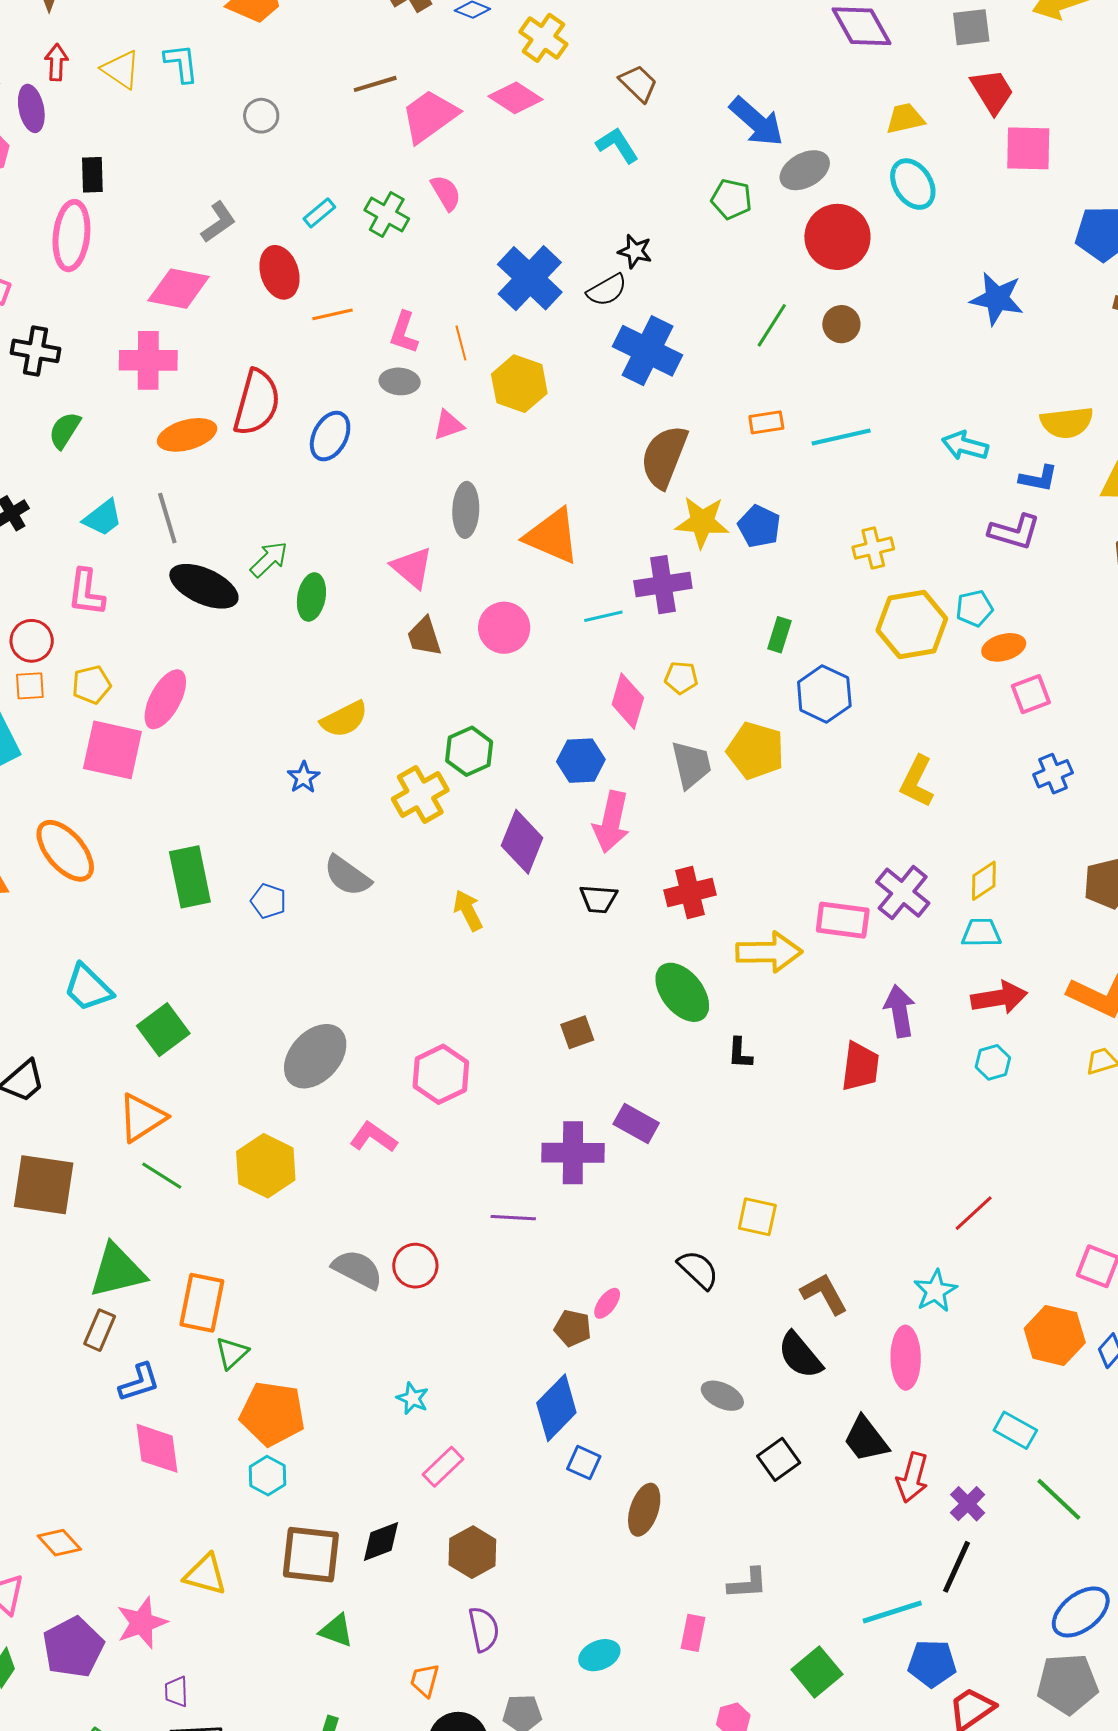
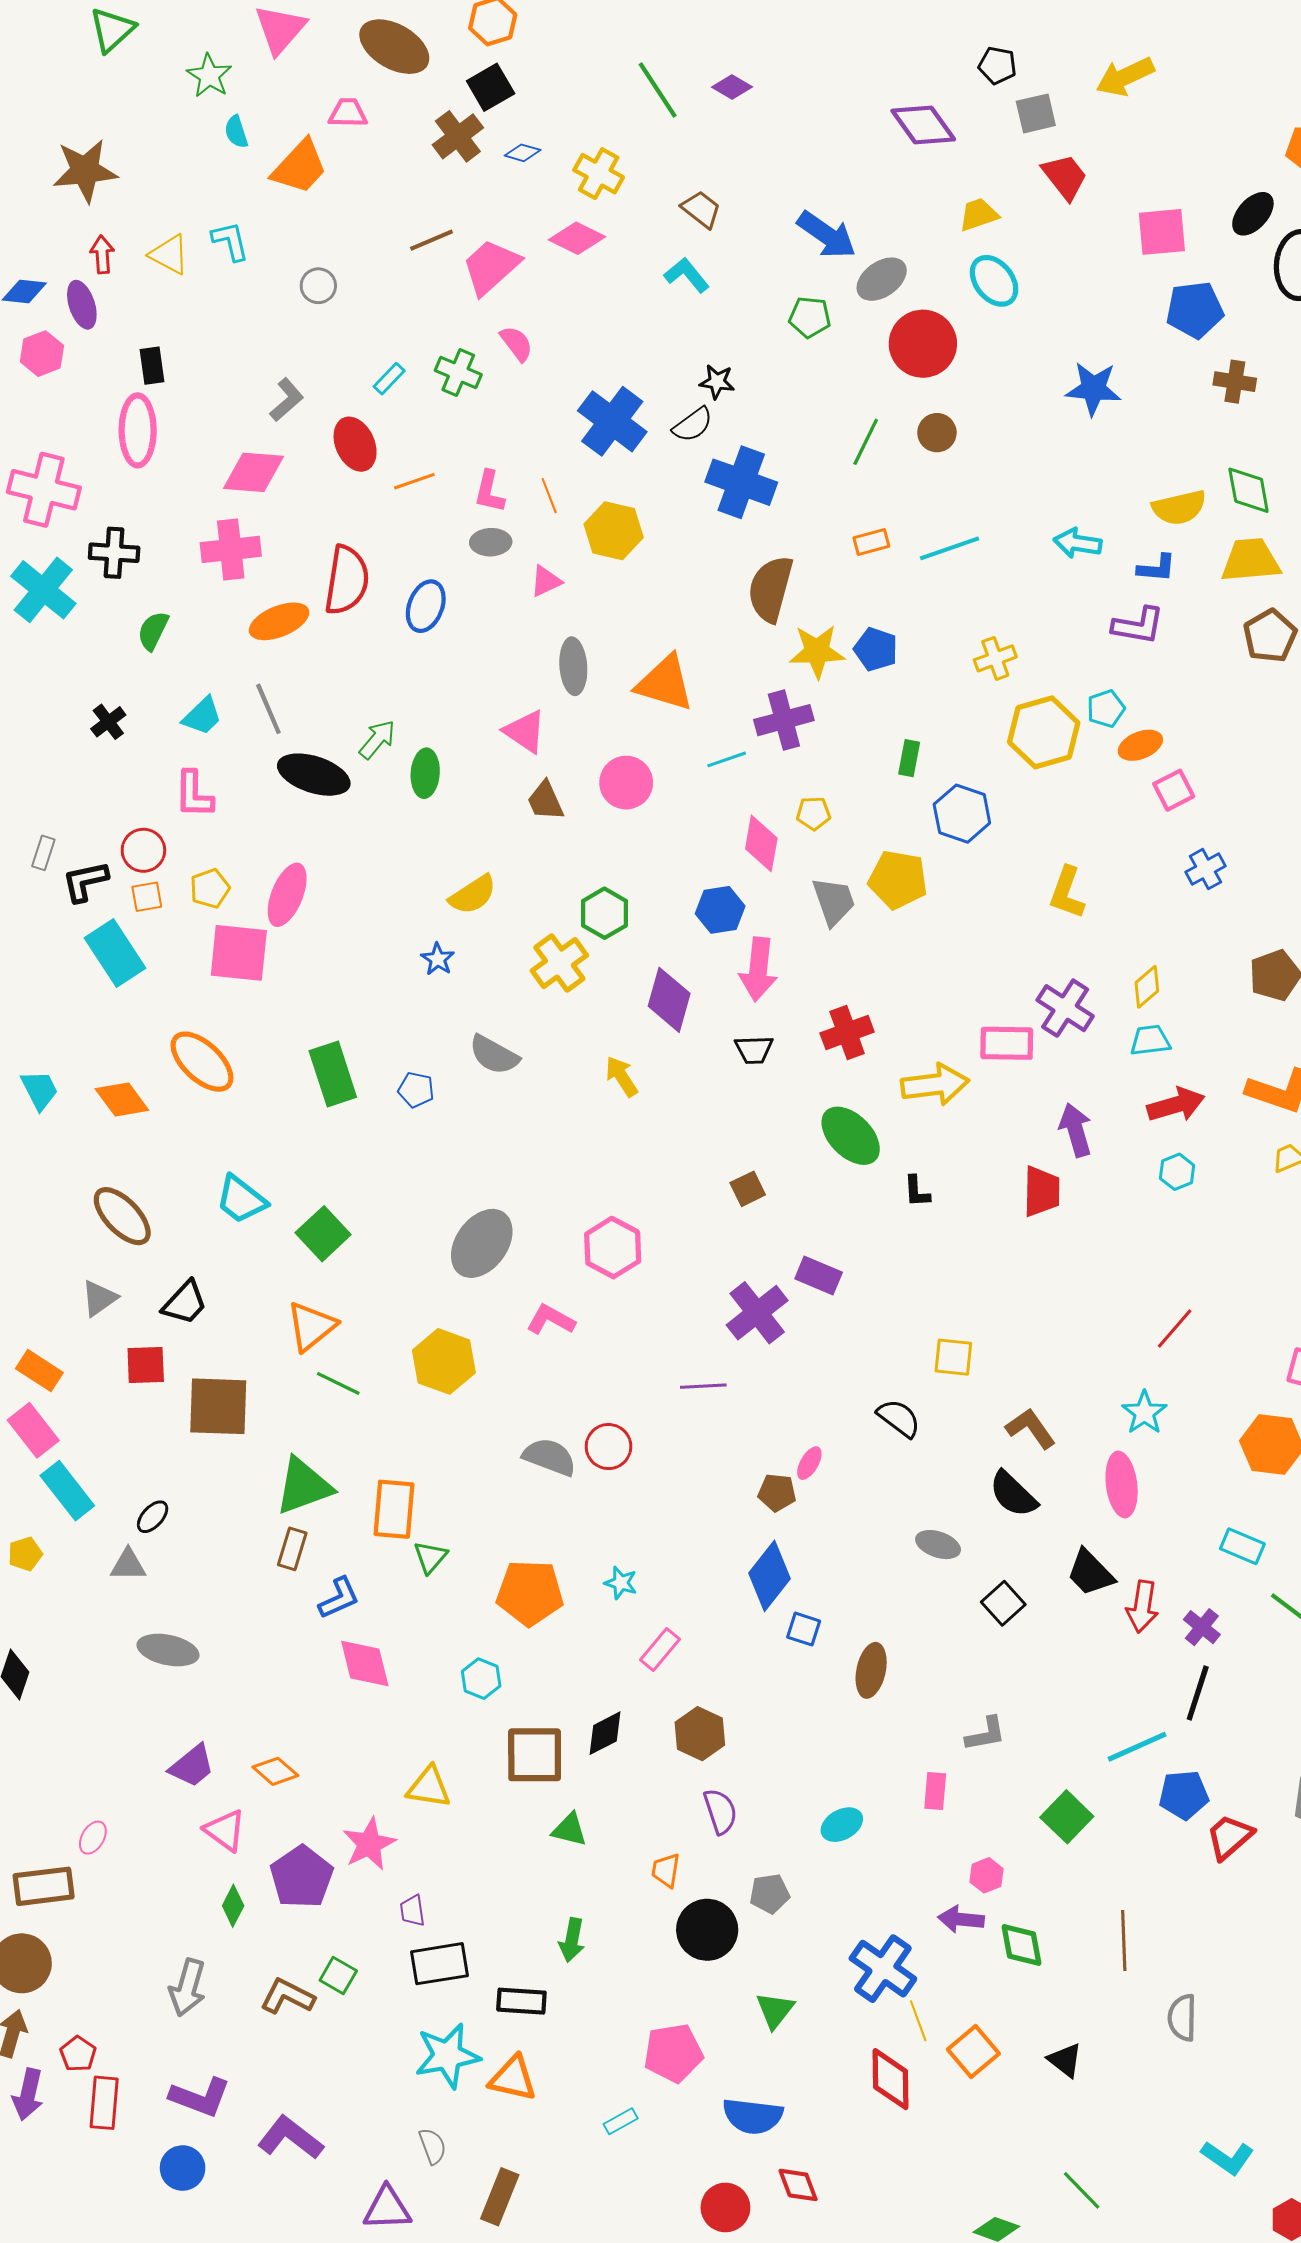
pink square: (1028, 148) -> (1162, 232), moved
purple cross: (573, 1153) -> (757, 1313), turned -32
orange pentagon: (272, 1414) -> (530, 1593), moved

